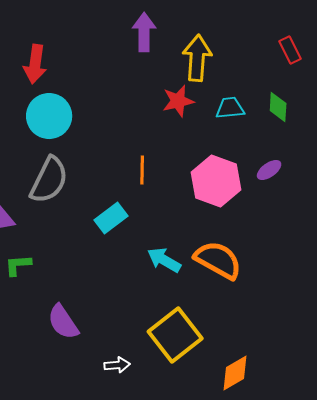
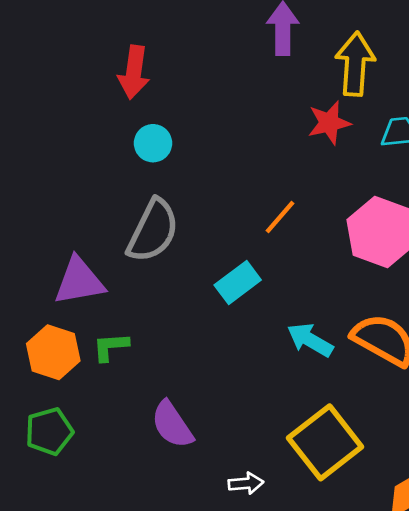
cyan circle: (49, 116) -> (153, 143), size x0.6
orange line: (142, 170) -> (280, 217), turned 40

